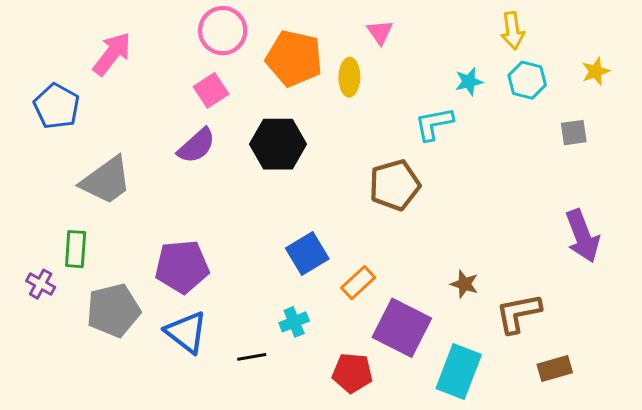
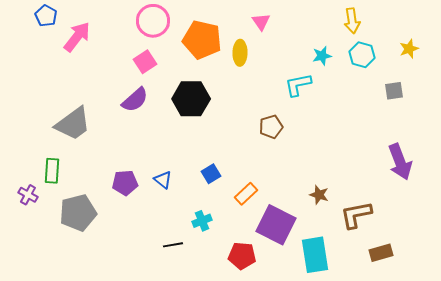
blue pentagon: (57, 106) -> (46, 16), moved, size x0.7
brown pentagon: (395, 185) -> (271, 127), size x0.7
blue square: (307, 253) -> (211, 174), size x0.7
purple pentagon: (182, 267) -> (125, 183), size x0.7
blue triangle: (186, 332) -> (163, 180), moved, size x0.6
cyan rectangle: (459, 371) -> (315, 255), turned -30

